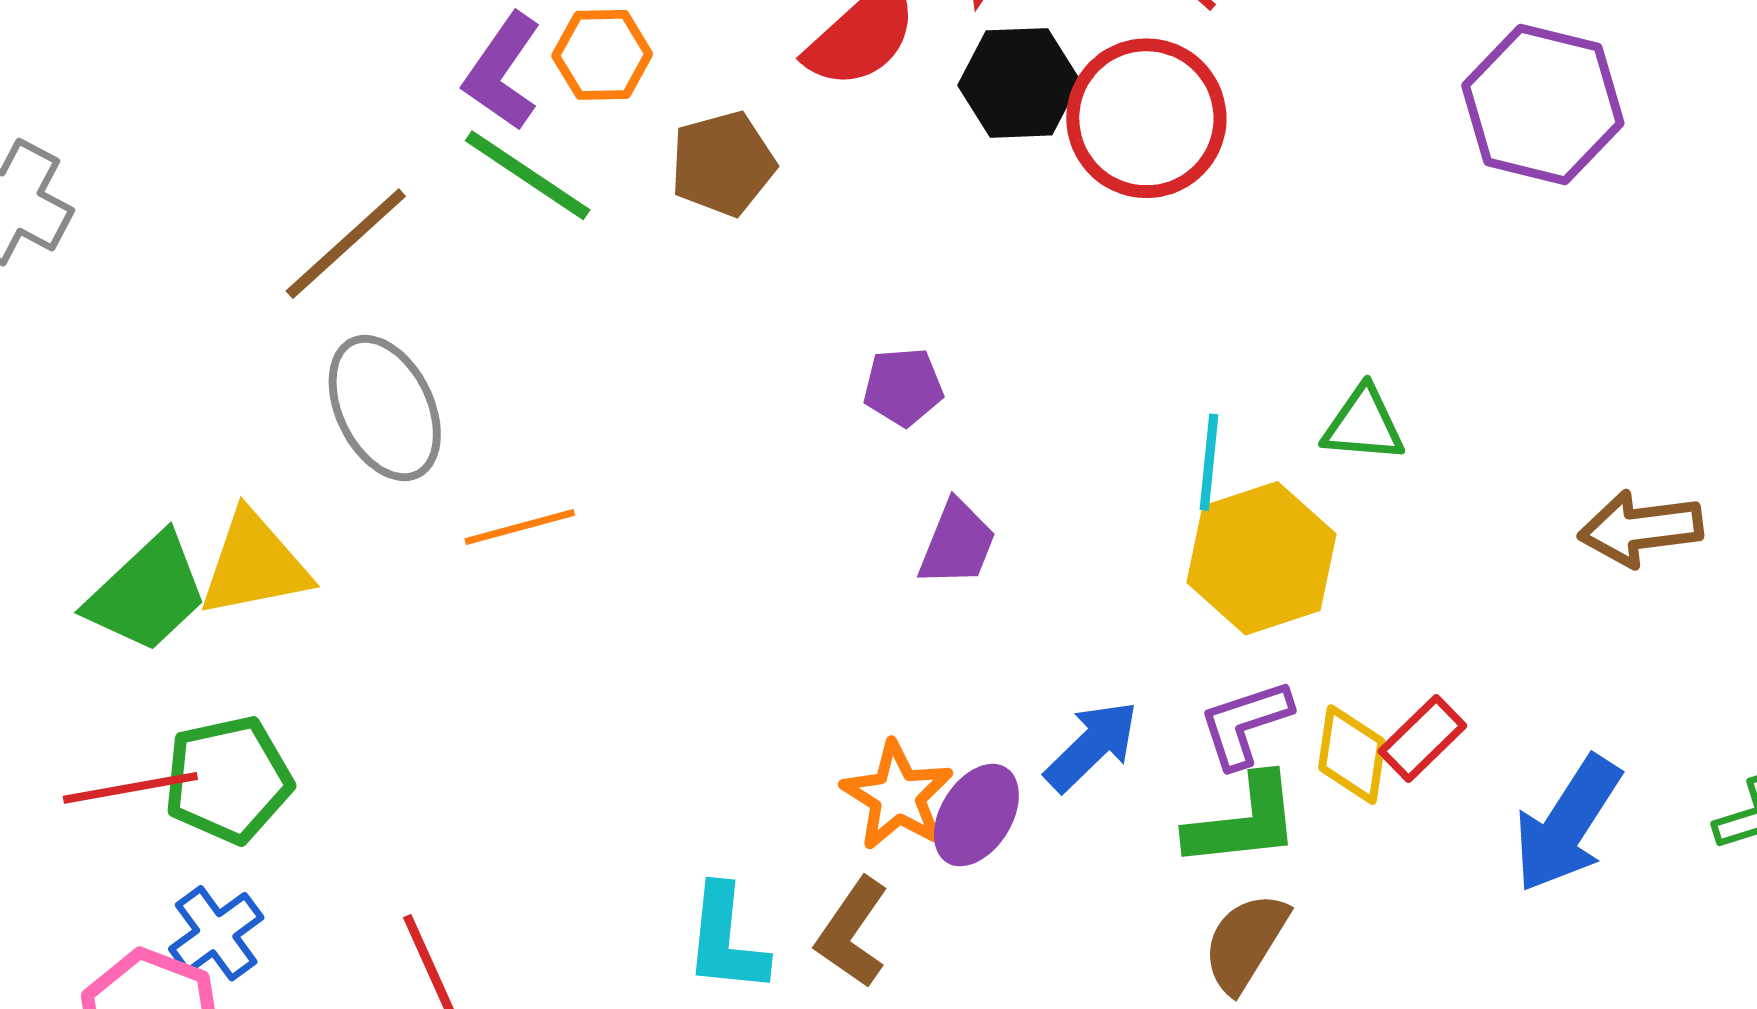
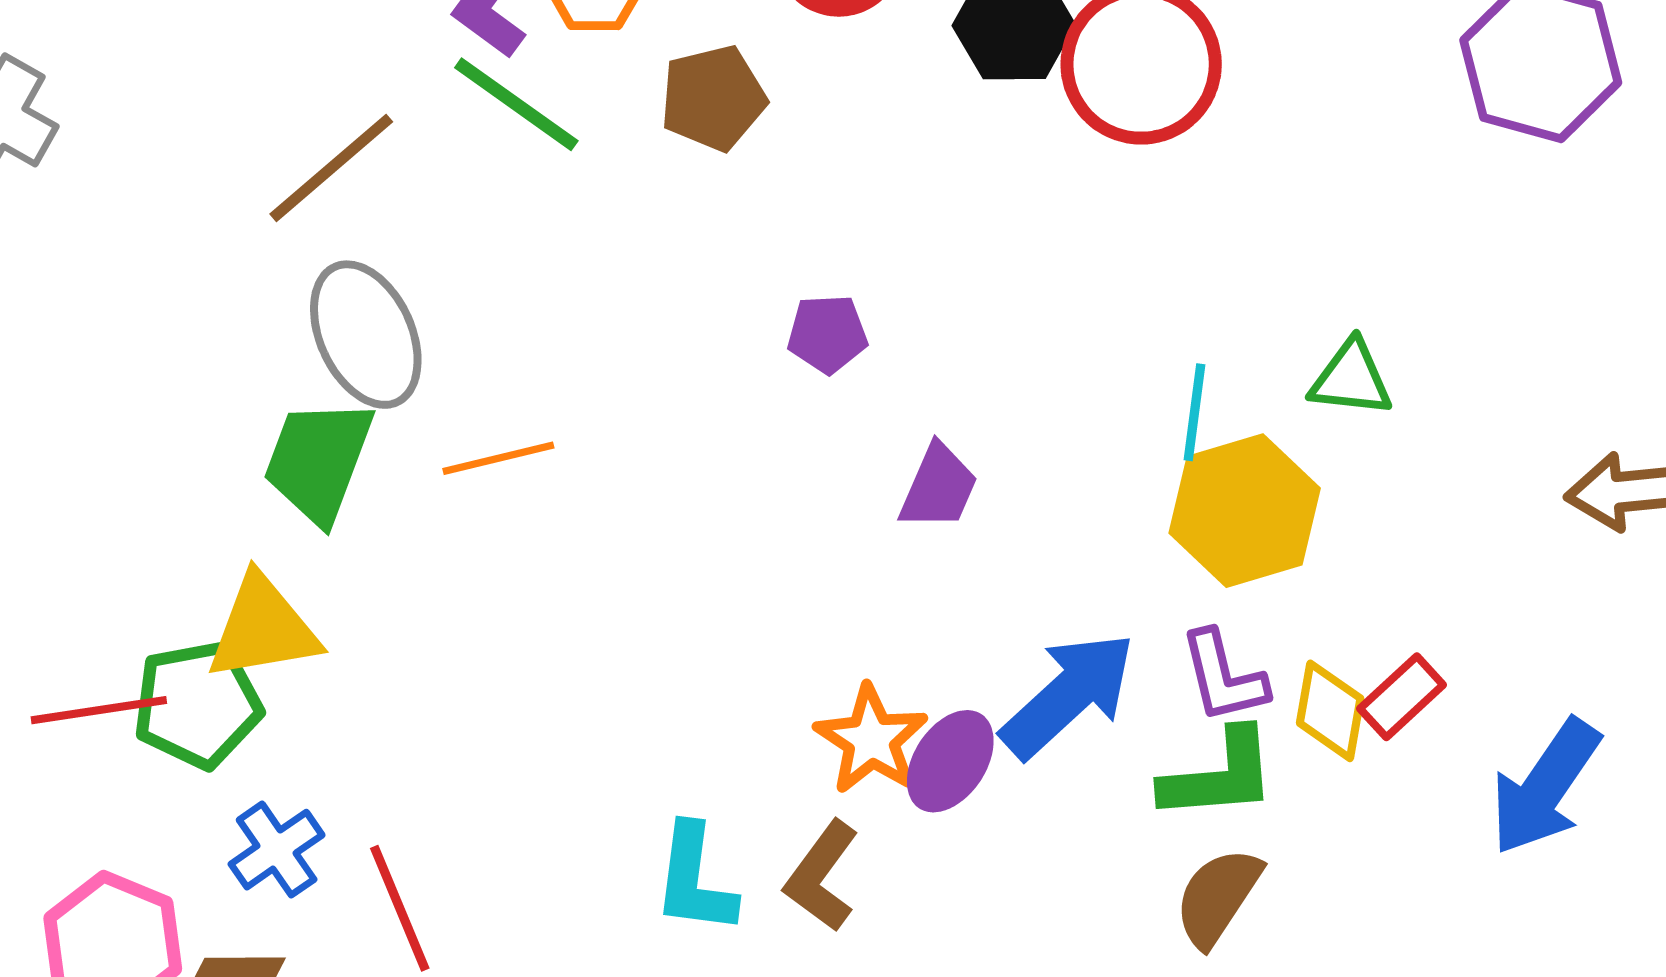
purple pentagon: (903, 387) -> (827, 334), moved
yellow triangle: (254, 565) -> (263, 628), moved
green trapezoid: (147, 593) -> (318, 461), moved, turned 152
purple L-shape: (1245, 724) -> (1223, 677), turned -87
blue arrow: (1092, 746) -> (1068, 695), size x1.4
blue cross: (216, 933) -> (277, 850), moved

